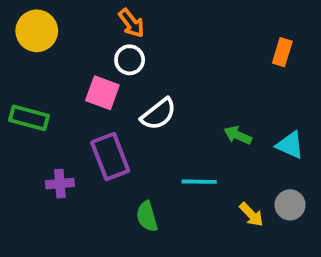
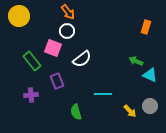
green rectangle: (29, 118) -> (32, 61), moved, turned 36
green arrow: (238, 135) -> (136, 61), moved
purple rectangle: (110, 157) -> (57, 81), size x0.7

